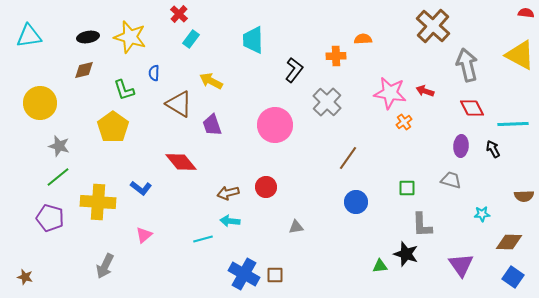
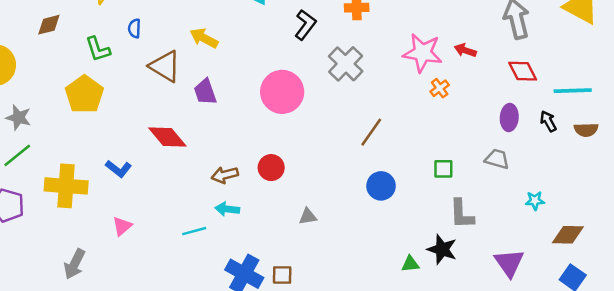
brown semicircle: (524, 196) -> (586, 130), moved

